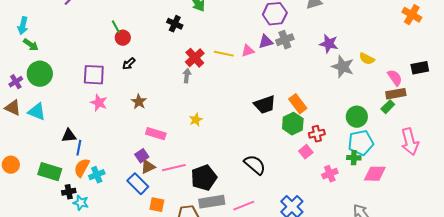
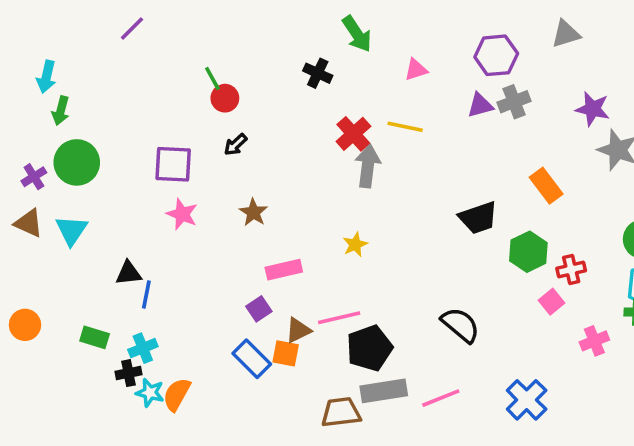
green arrow: (31, 45) -> (61, 111), turned 70
pink triangle: (248, 51) -> (416, 70), moved
gray arrow: (187, 76) -> (368, 166), moved, size x1.6
orange rectangle: (298, 104) -> (546, 186), moved
cyan triangle: (37, 112) -> (71, 230), turned 42
pink rectangle: (156, 134) -> (284, 270), turned -30
brown triangle: (148, 167) -> (298, 330), moved
orange semicircle: (82, 168) -> (177, 394), moved
pink line: (174, 168) -> (339, 318), moved
green rectangle: (50, 172) -> (95, 337), size x0.7
cyan cross: (97, 175) -> (143, 348), moved
orange square: (157, 205) -> (286, 353), moved

